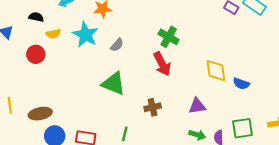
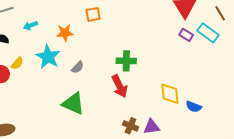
yellow semicircle: (53, 34) -> (17, 63), moved, turned -40
green cross: (169, 37) -> (126, 61), turned -30
brown cross: (153, 107) -> (130, 126), moved, turned 35

